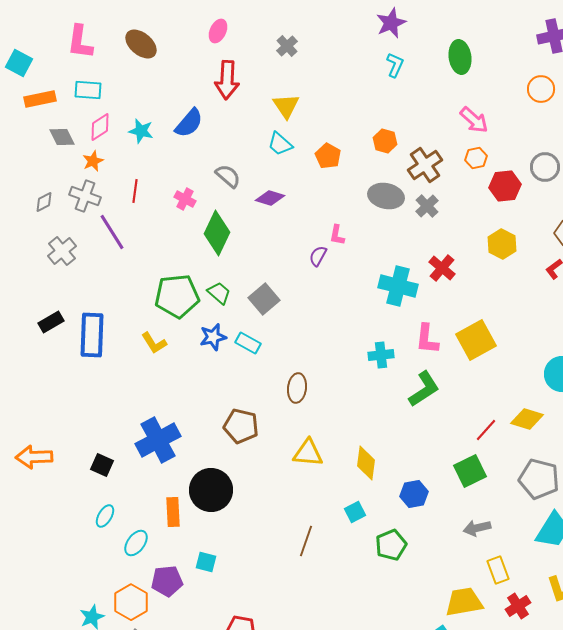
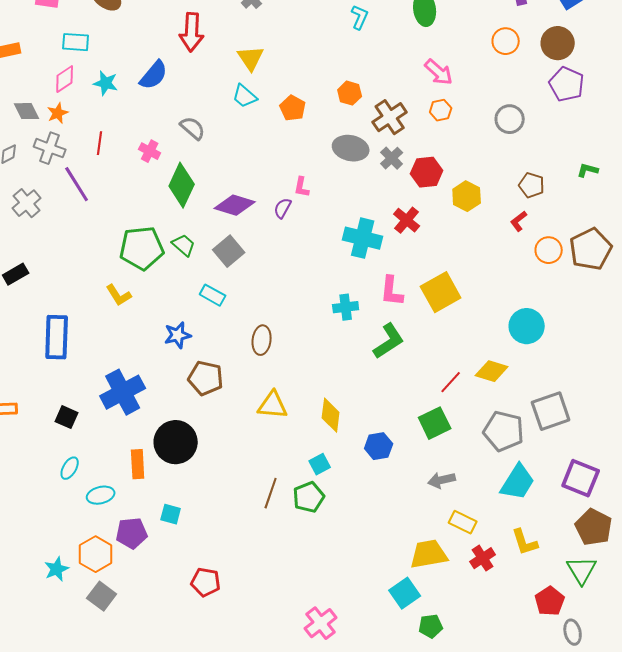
cyan rectangle: (88, 90) -> (76, 42), moved
gray diamond: (62, 137) -> (27, 111), moved
red hexagon: (505, 186) -> (427, 172), moved
purple diamond: (270, 198) -> (235, 205), moved, size x1.4
blue rectangle: (92, 335) -> (57, 337), moved
blue star: (213, 337) -> (178, 335), moved
cyan ellipse: (136, 543) -> (101, 495), turned 40
green pentagon: (391, 545) -> (309, 497), moved
yellow rectangle: (498, 570) -> (463, 522), turned -44

